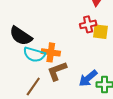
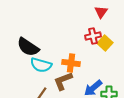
yellow square: (100, 32) -> (105, 43), turned 35
orange cross: (51, 52) -> (71, 63), moved

